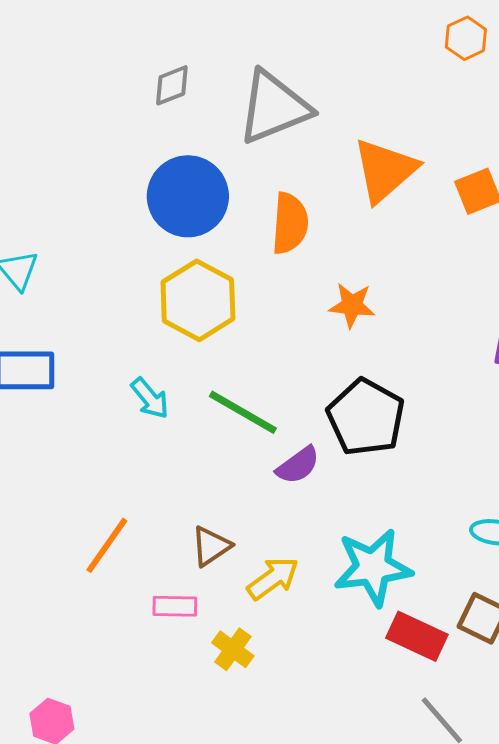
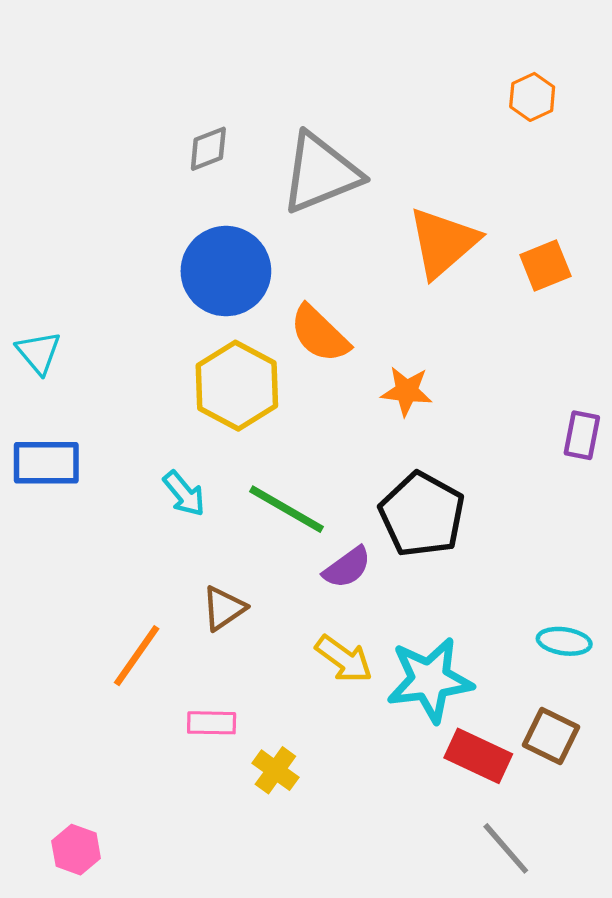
orange semicircle: (290, 223) -> (320, 334), moved, turned 130
brown triangle: (211, 546) -> (224, 608), moved
yellow arrow: (273, 578) -> (344, 659), moved, turned 72

